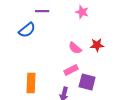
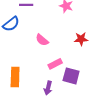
pink semicircle: (75, 48) -> (42, 40), moved

